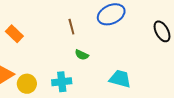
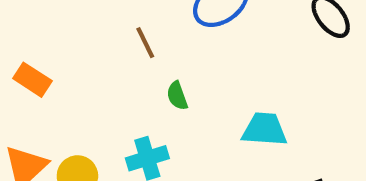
green semicircle: (82, 55) -> (177, 96), turned 56

